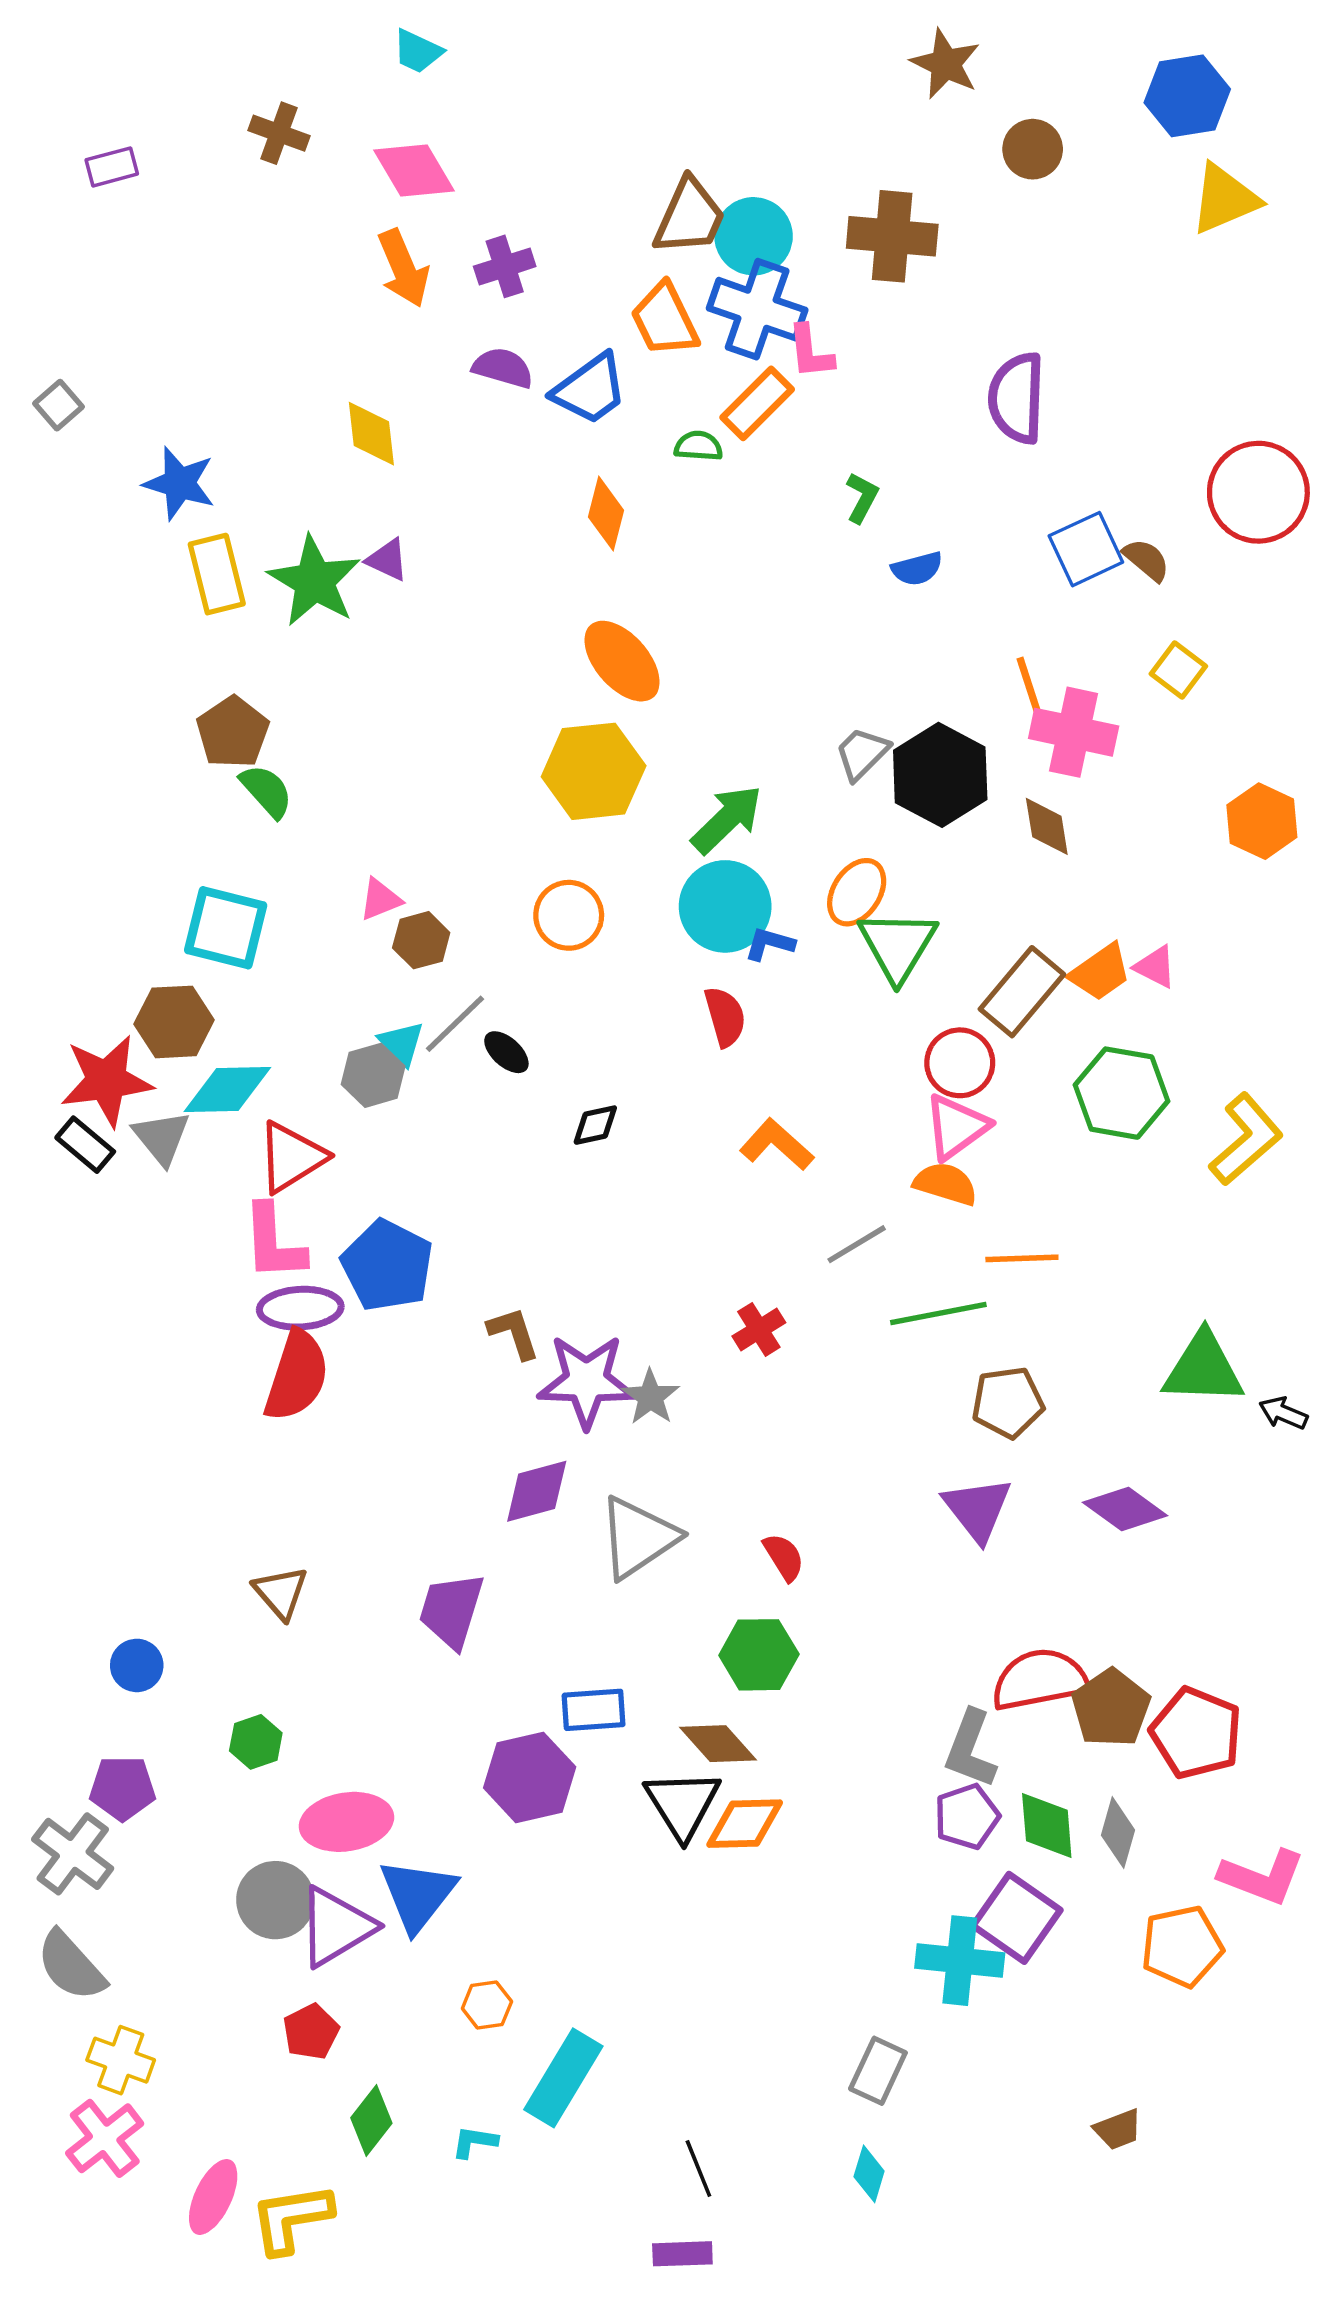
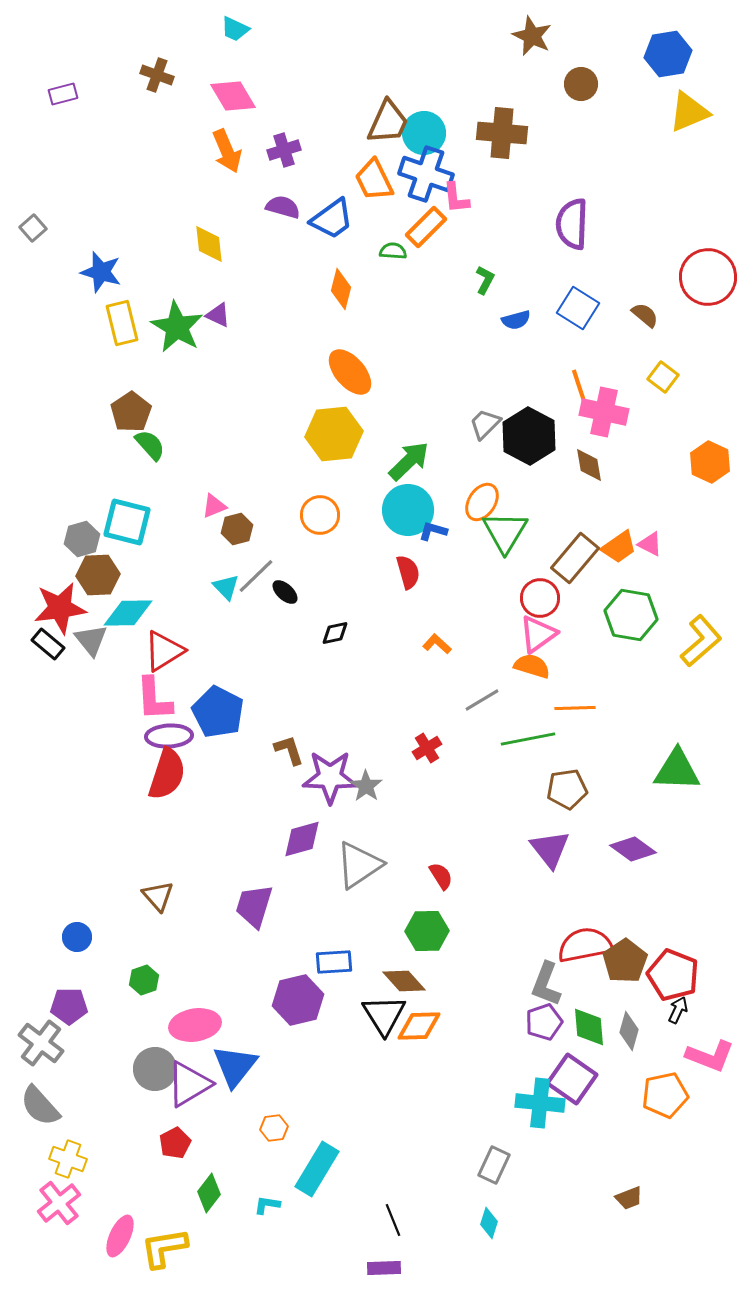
blue square: (1086, 549) -> (578, 308), moved, turned -33
gray hexagon: (373, 1075) -> (82, 539), moved
orange L-shape: (777, 1145) -> (437, 644), size x0.7
black arrow: (1283, 1413) -> (678, 1010), moved, turned 92

